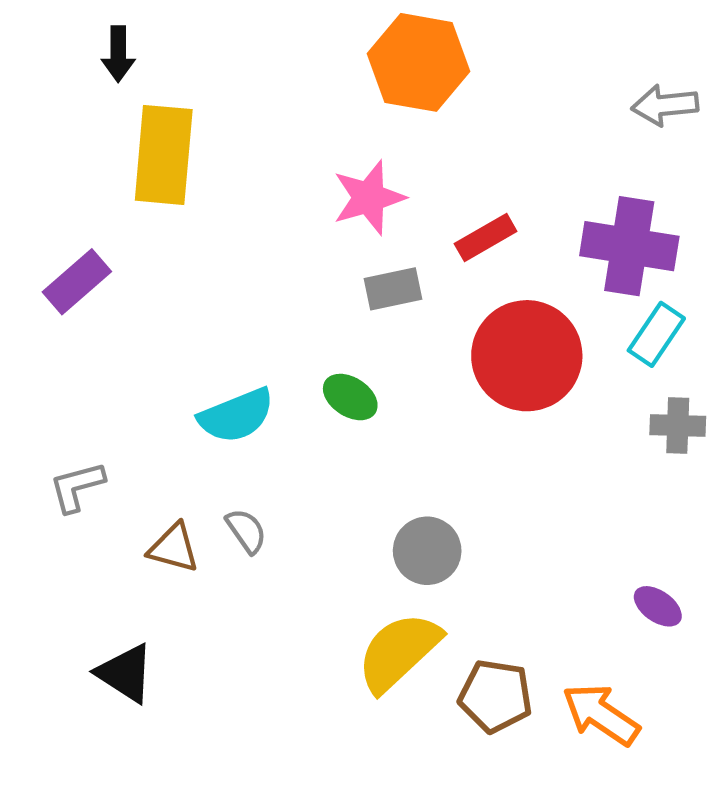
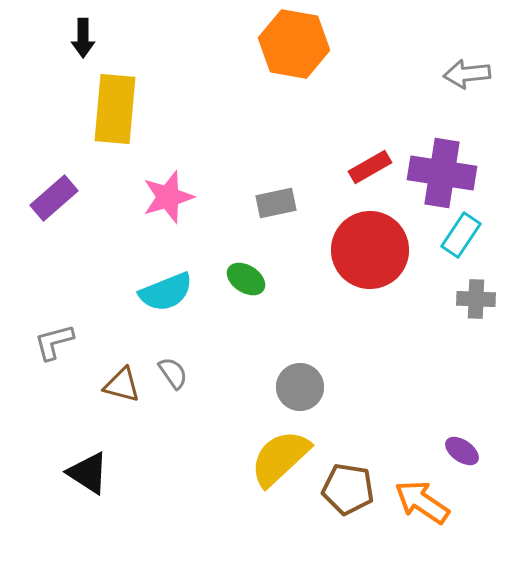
pink star: (369, 198) -> (168, 197), moved
red rectangle: (486, 238) -> (370, 167), moved
purple ellipse: (658, 606) -> (462, 451), moved

